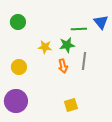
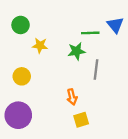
yellow star: (45, 47) -> (40, 46), moved
orange arrow: (63, 66) -> (72, 97), moved

